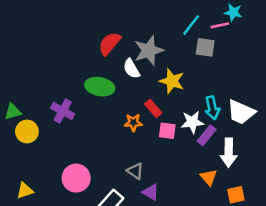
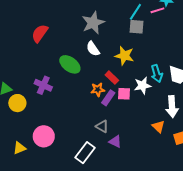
red semicircle: (109, 43) -> (40, 33), moved
gray square: (205, 47) -> (137, 27), moved
gray star: (149, 51) -> (93, 23), moved
green ellipse: (100, 87) -> (70, 64), turned 30
purple rectangle: (207, 135) -> (108, 98), moved
pink circle: (76, 178) -> (44, 136), moved

